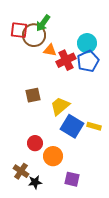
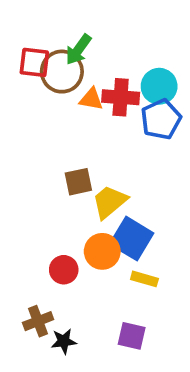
red cross: (66, 60) -> (121, 97), moved, turned 30
brown square: (33, 95) -> (78, 182), moved
yellow rectangle: (94, 126) -> (144, 279), moved
orange circle: (53, 156) -> (102, 251), moved
brown cross: (21, 171) -> (38, 321), turned 35

